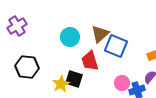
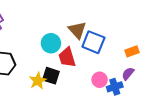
brown triangle: (100, 34) -> (77, 30), turned -30
cyan circle: (70, 37) -> (51, 43), moved

